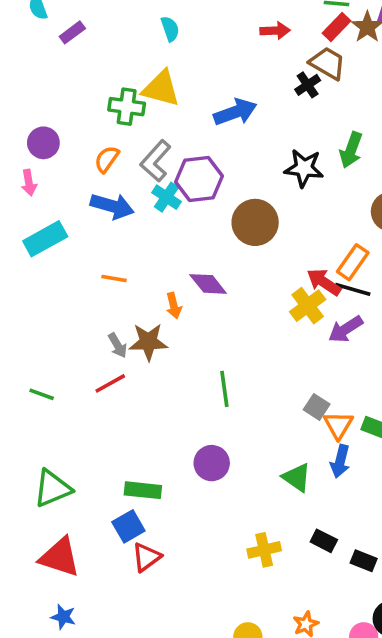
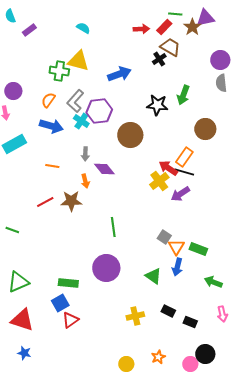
red rectangle: (337, 27) -> (164, 27), moved
cyan semicircle: (170, 29) -> (83, 28), turned -40
gray arrow: (118, 345) -> (85, 154), moved, turned 32
red line: (110, 383) -> (45, 202), moved
purple circle: (212, 463) -> (106, 268), size x1.4

